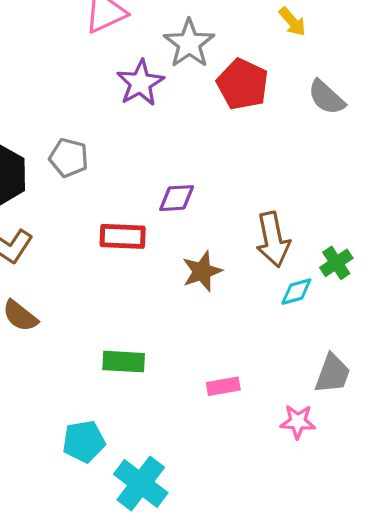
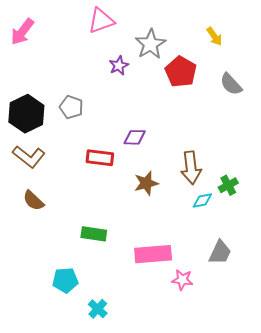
purple star: (140, 83) -> (119, 66), size x0.7
pink rectangle: (223, 386) -> (153, 254), size x1.8
pink star: (298, 422) -> (182, 280), moved
cyan cross: (141, 483) -> (98, 309), size x0.6

